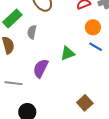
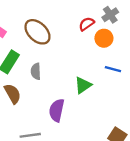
orange circle: (93, 27) -> (104, 38), moved

